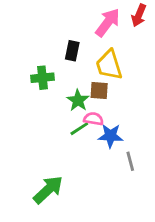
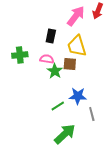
green cross: (42, 78) -> (20, 55), moved
pink semicircle: (93, 119) -> (47, 59), moved
green line: (79, 129) -> (58, 106), moved
green arrow: (48, 190) -> (65, 134), moved

